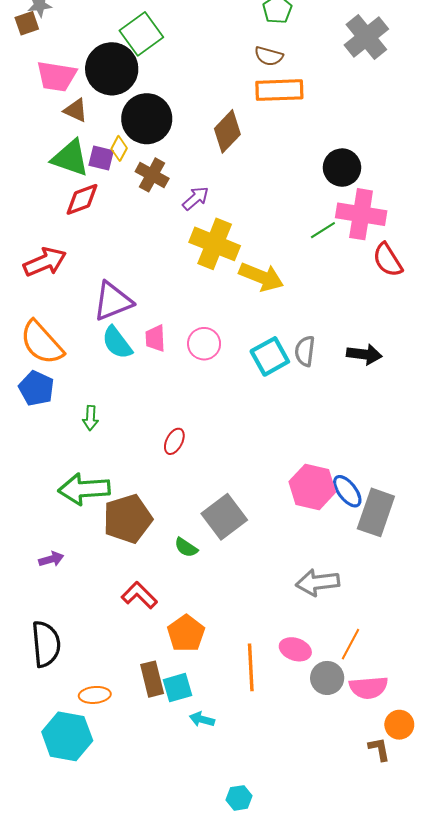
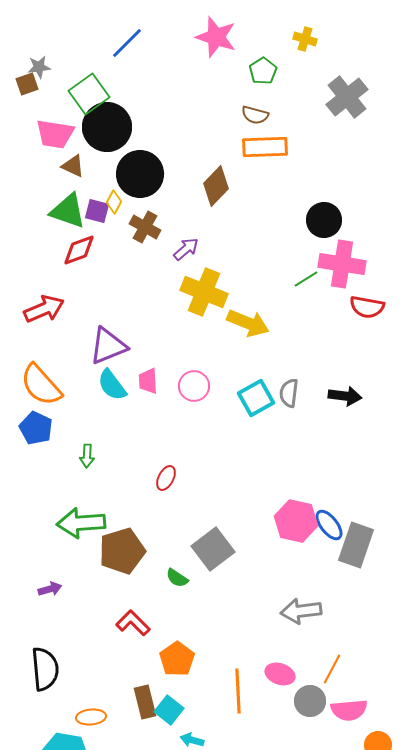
green square: (141, 34) -> (89, 94), moved
red semicircle: (388, 260) -> (367, 307), turned -48
cyan square: (178, 688) -> (169, 710), turned -36

